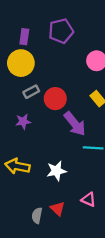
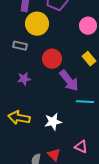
yellow circle: (21, 63) -> (37, 24), moved
gray rectangle: (31, 92) -> (20, 46), moved, turned 40

